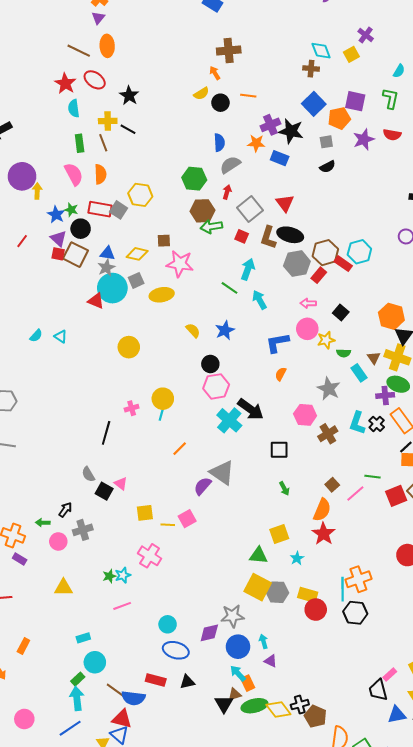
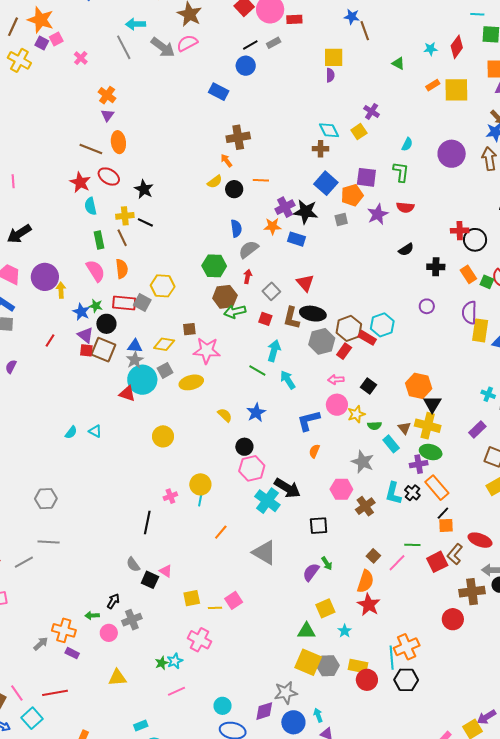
black semicircle: (328, 167) -> (406, 250), moved
gray square: (250, 209) -> (271, 291), size x0.7
purple semicircle: (203, 486) -> (311, 572), moved

